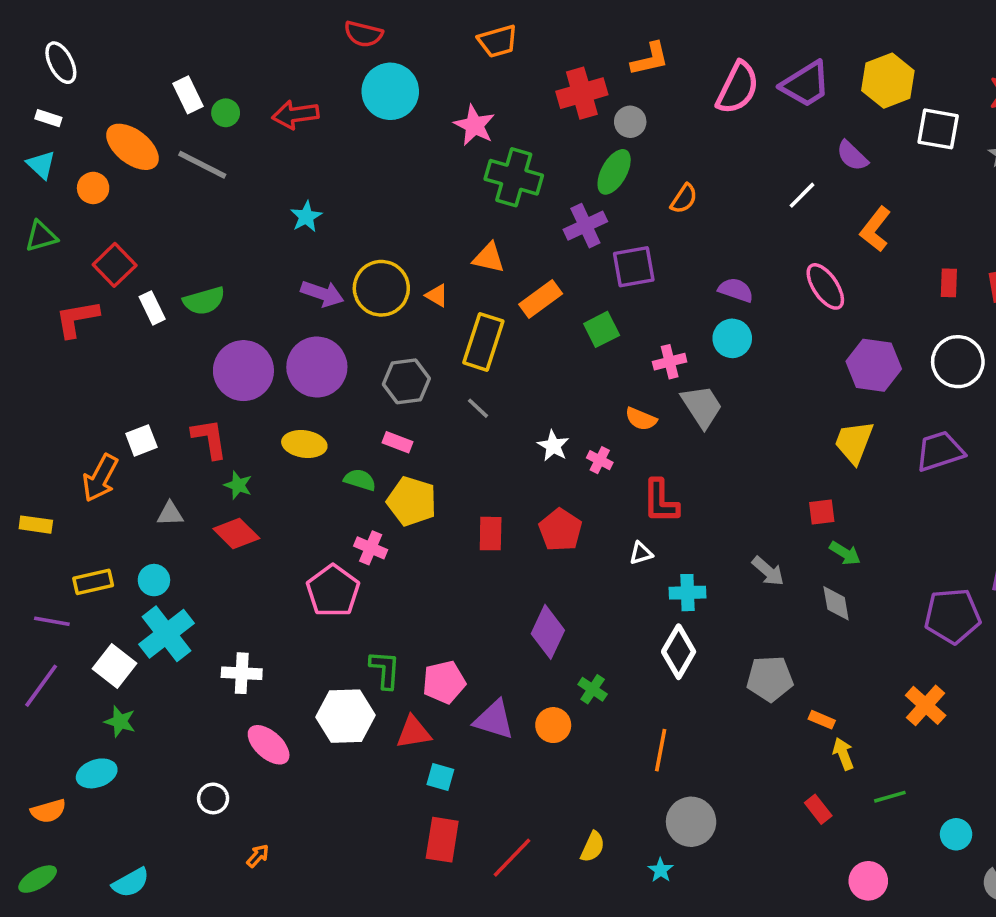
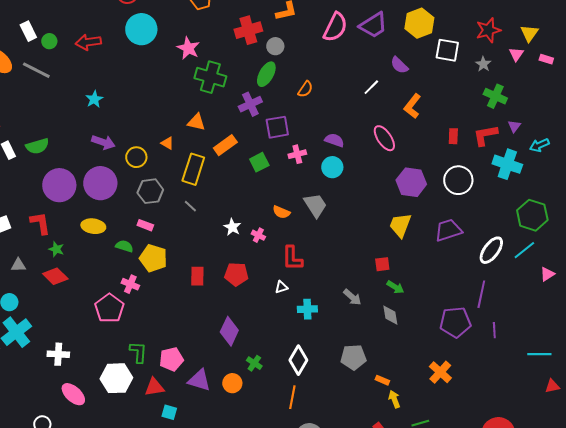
yellow circle: (381, 288) -> (136, 157), moved, size x0.7
pink cross: (670, 362) -> (297, 154), moved
red pentagon: (560, 530) -> (236, 274), turned -30
white diamond: (679, 652) -> (298, 360), moved

